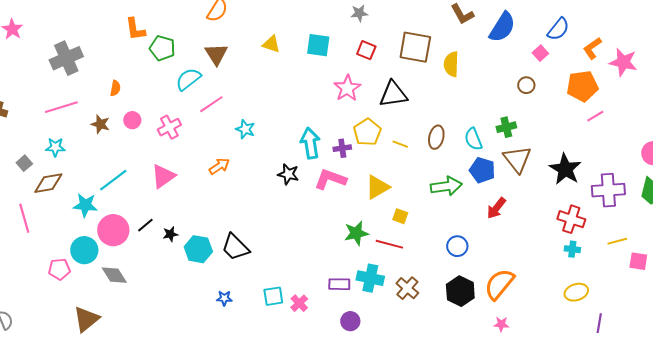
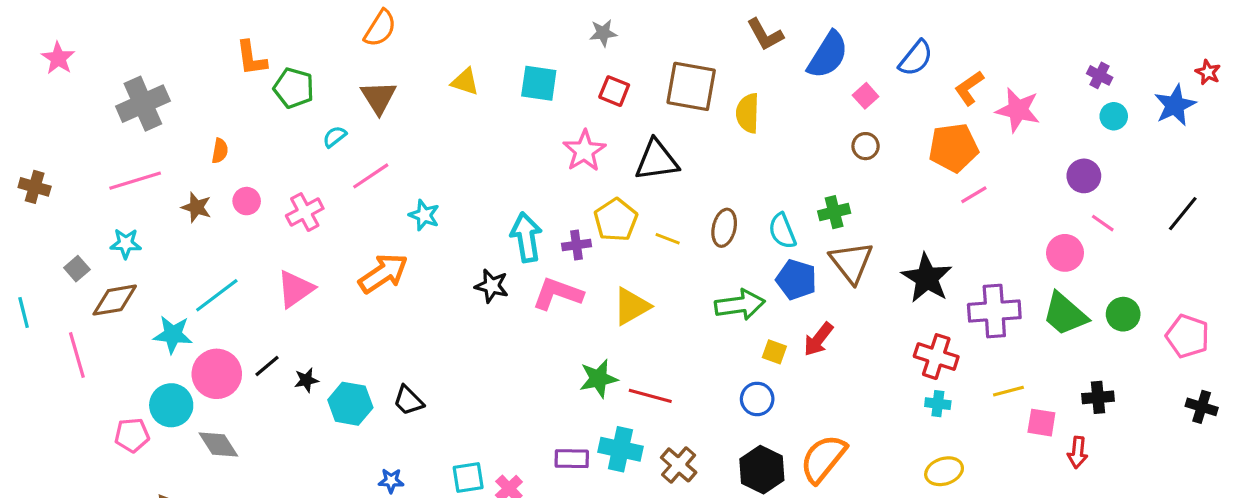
pink square: (540, 53) -> (866, 96), moved
cyan semicircle: (188, 79) -> (335, 137), size x0.6
orange arrow: (219, 166) -> (383, 273), size x1.5
yellow square: (400, 216) -> (774, 352), moved
black trapezoid: (235, 247) -> (408, 401), size x0.7

